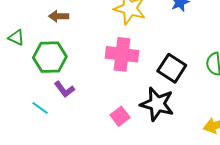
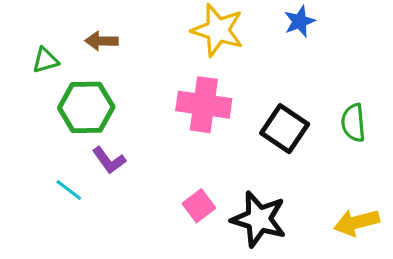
green triangle: (16, 38) -> (45, 60), moved, turned -42
black star: (157, 104) -> (259, 219), moved

